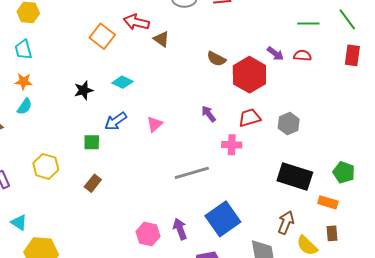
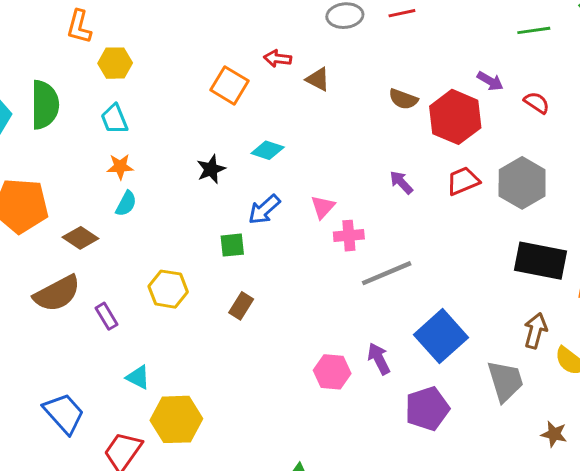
red arrow: (136, 22) -> (278, 58), size x0.7
red semicircle: (302, 56) -> (537, 103), moved, turned 36
gray hexagon: (289, 124) -> (522, 183), size x1.5
pink cross: (232, 145) -> (349, 236), moved

